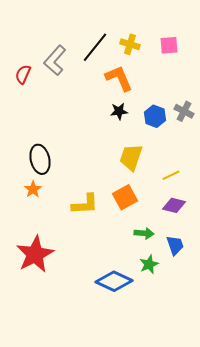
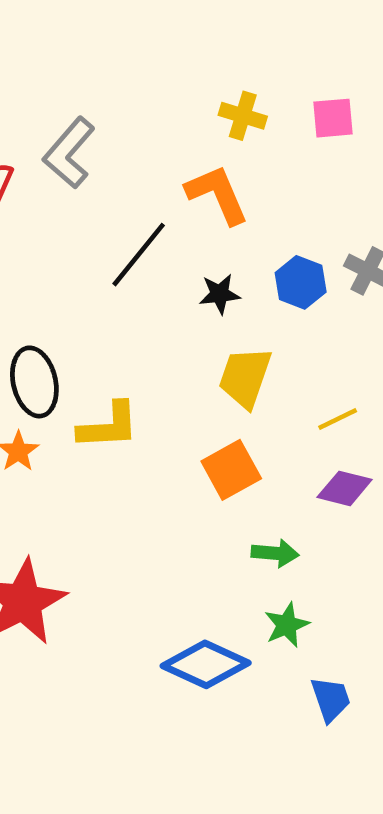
black line: (95, 47) -> (139, 255), moved
black star: (119, 111) -> (220, 294), moved
yellow L-shape: (85, 204) -> (108, 426), moved
blue trapezoid: (175, 245) -> (331, 699), moved

